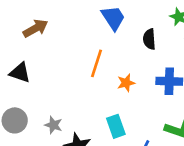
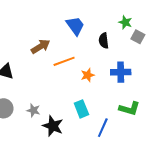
brown arrow: (35, 28) -> (40, 47), moved
orange line: (96, 63) -> (64, 61), turned 55

